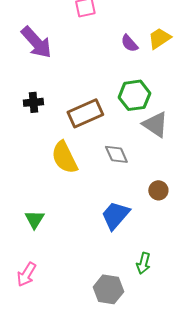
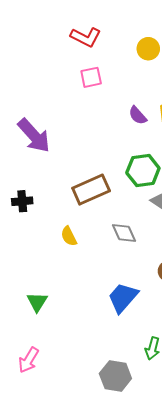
purple arrow: (36, 42) -> (34, 136), moved
black cross: (33, 102) -> (22, 201), moved
yellow semicircle: (64, 157) -> (69, 236), size x0.6

